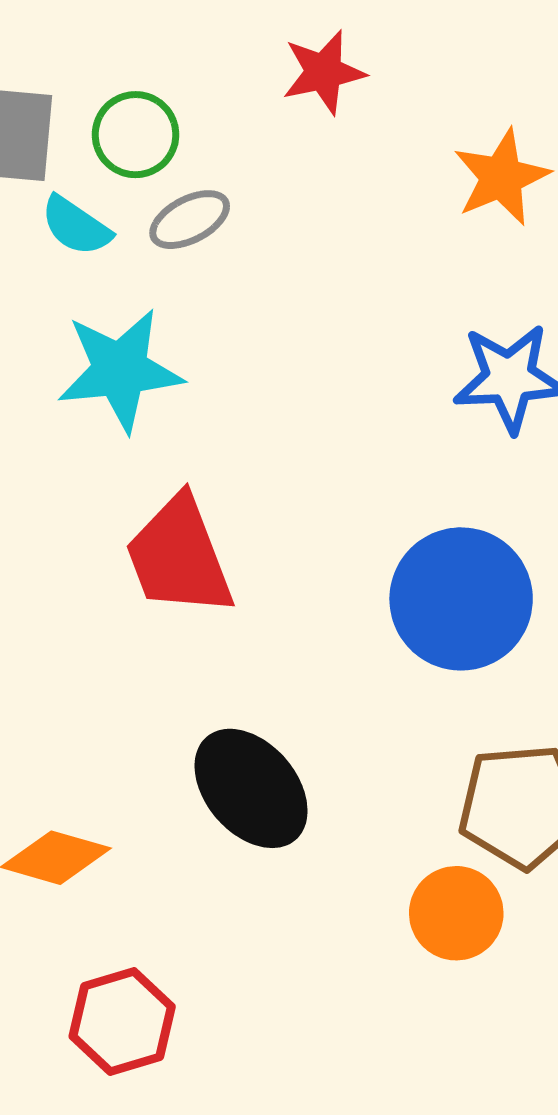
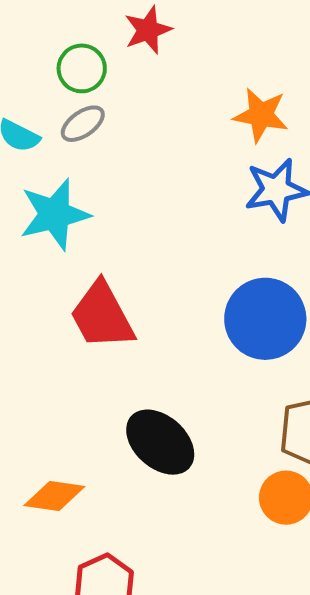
green circle: (136, 135) -> (82, 68), moved
orange star: (501, 177) -> (261, 115), moved, turned -30

